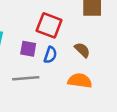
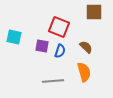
gray line: (26, 78) -> (53, 81), moved
orange semicircle: (80, 81) -> (84, 72), turned 66

